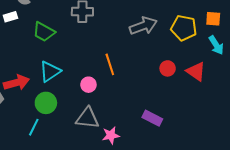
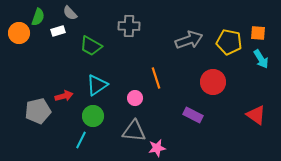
red circle: (168, 68) -> (213, 82), size x1.6
red triangle: (196, 71) -> (256, 115), moved
red arrow: (16, 83) -> (64, 96), size x0.7
purple rectangle: (152, 118) -> (193, 115), moved

